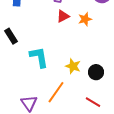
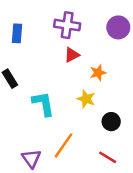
orange star: (85, 19) -> (98, 73), moved
yellow star: (73, 66) -> (86, 99), moved

